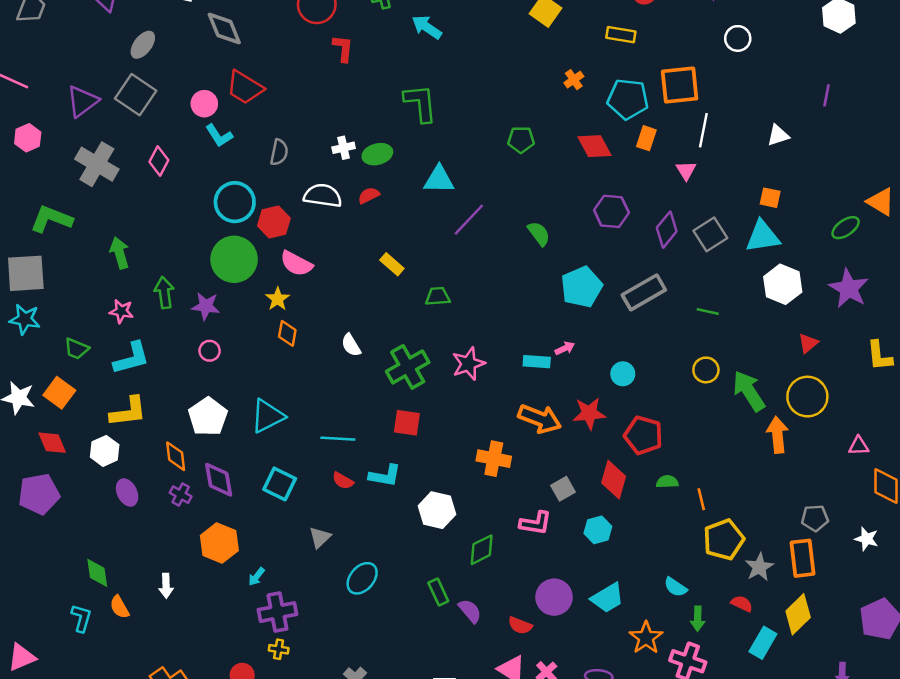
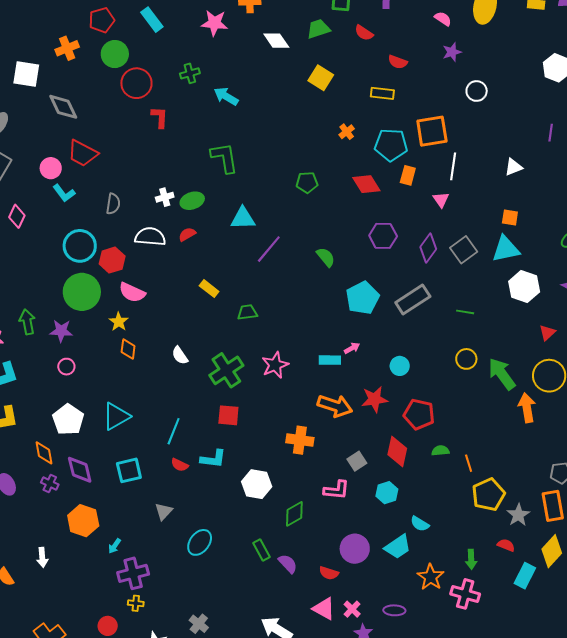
cyan line: (338, 439) -> (174, 431), turned -68
cyan square: (280, 484) -> (129, 470), turned -36
cyan semicircle: (675, 587) -> (420, 524), moved

